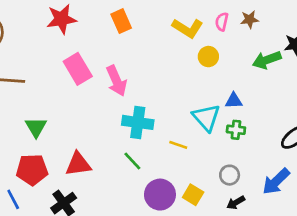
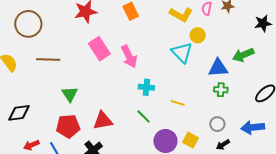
green arrow: (267, 60) -> (243, 55), moved
blue triangle: (234, 101) -> (218, 68), size x1.5
cyan triangle: (206, 118) -> (182, 53), moved
cyan cross: (138, 122) -> (146, 87), size x0.7
blue arrow: (276, 181) -> (253, 127), turned 40

